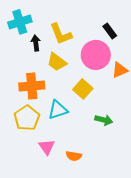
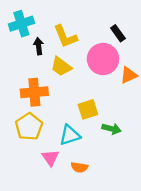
yellow square: (83, 89) -> (88, 109), moved, turned 30
cyan triangle: (58, 110) -> (70, 135), moved

